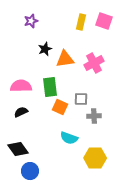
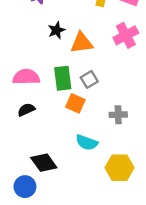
pink cross: (94, 63) -> (126, 35), moved
gray square: (81, 99) -> (89, 79), moved, turned -32
black diamond: (18, 149) -> (44, 163), moved
blue circle: (30, 171) -> (25, 187), moved

